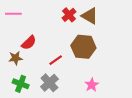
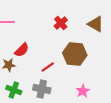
brown triangle: (90, 16) -> (96, 24), moved
gray cross: (49, 83) -> (42, 89), turned -36

